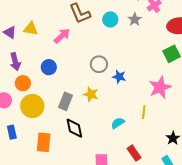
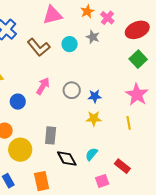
pink arrow: (62, 36) -> (43, 86), moved
blue circle: (49, 67) -> (18, 102), moved
yellow star: (91, 94) -> (94, 119), moved
cyan semicircle: (118, 123) -> (91, 154), moved
red rectangle: (134, 153) -> (122, 166), moved

